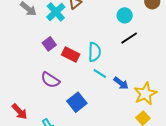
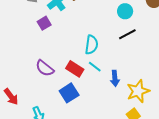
purple square: (49, 44) -> (44, 23), moved
red rectangle: (71, 55) -> (75, 69), moved
blue arrow: (121, 83) -> (115, 78), turned 42

